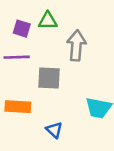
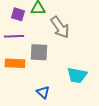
gray arrow: (76, 46) -> (60, 27), turned 140
orange rectangle: (18, 107) -> (15, 63), moved

